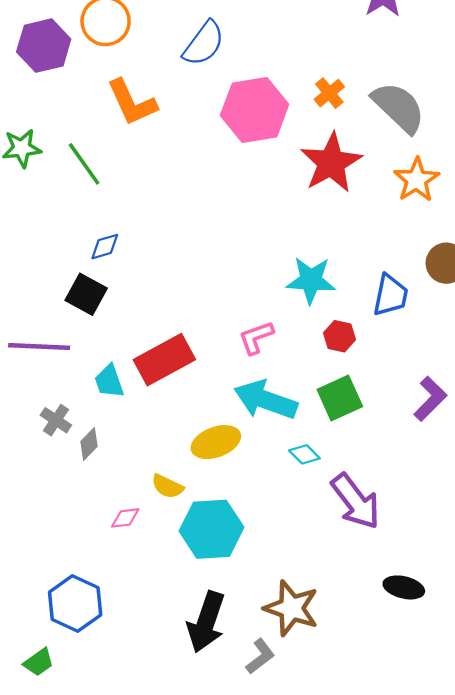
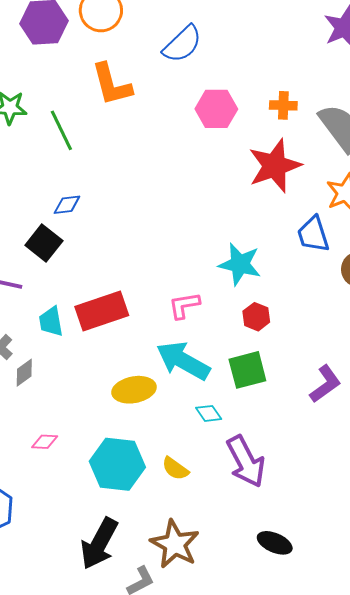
orange cross: (329, 93) -> (283, 105), turned 32
pink hexagon: (255, 110) -> (216, 109), size x0.7
blue trapezoid: (390, 295) -> (313, 234), moved, turned 141
yellow semicircle: (167, 486) -> (175, 469), moved

